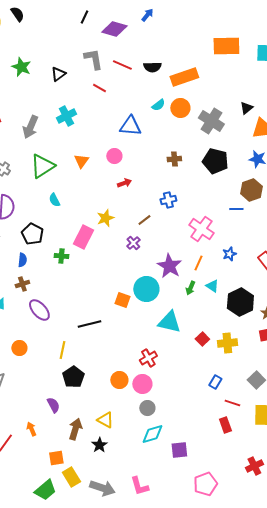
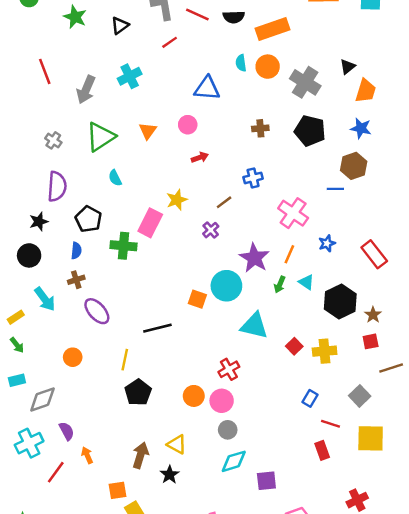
red line: (99, 88) -> (170, 42), turned -64
cyan semicircle: (158, 105) -> (241, 63), turned 120
green cross: (61, 256) -> (124, 246), size x1.5
purple semicircle: (53, 405) -> (67, 431), moved

